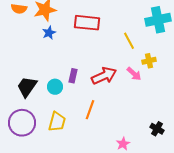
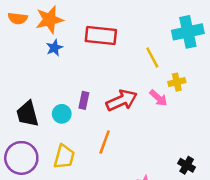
black trapezoid: (27, 87) -> (27, 114), turned -50

